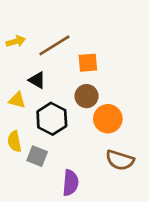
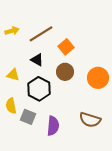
orange square: (88, 63) -> (66, 47), turned -35
black triangle: (37, 80) -> (37, 60), moved
orange circle: (108, 119) -> (98, 78), moved
purple semicircle: (70, 183) -> (53, 126), moved

